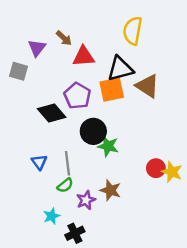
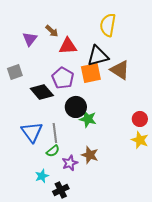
gray square: (18, 71) -> (15, 72), moved, turned -35
blue triangle: (39, 162) -> (32, 132), size x1.6
red circle: (156, 168) -> (140, 119), moved

